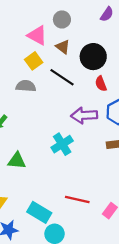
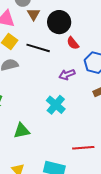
brown triangle: (63, 47) -> (33, 14), moved, turned 40
purple arrow: (84, 115) -> (67, 75), size x0.7

